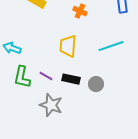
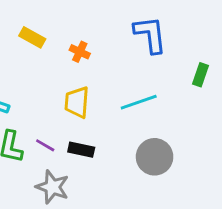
orange cross: (80, 11) -> (80, 52), moved
gray circle: (96, 84) -> (155, 157), moved, size x1.6

